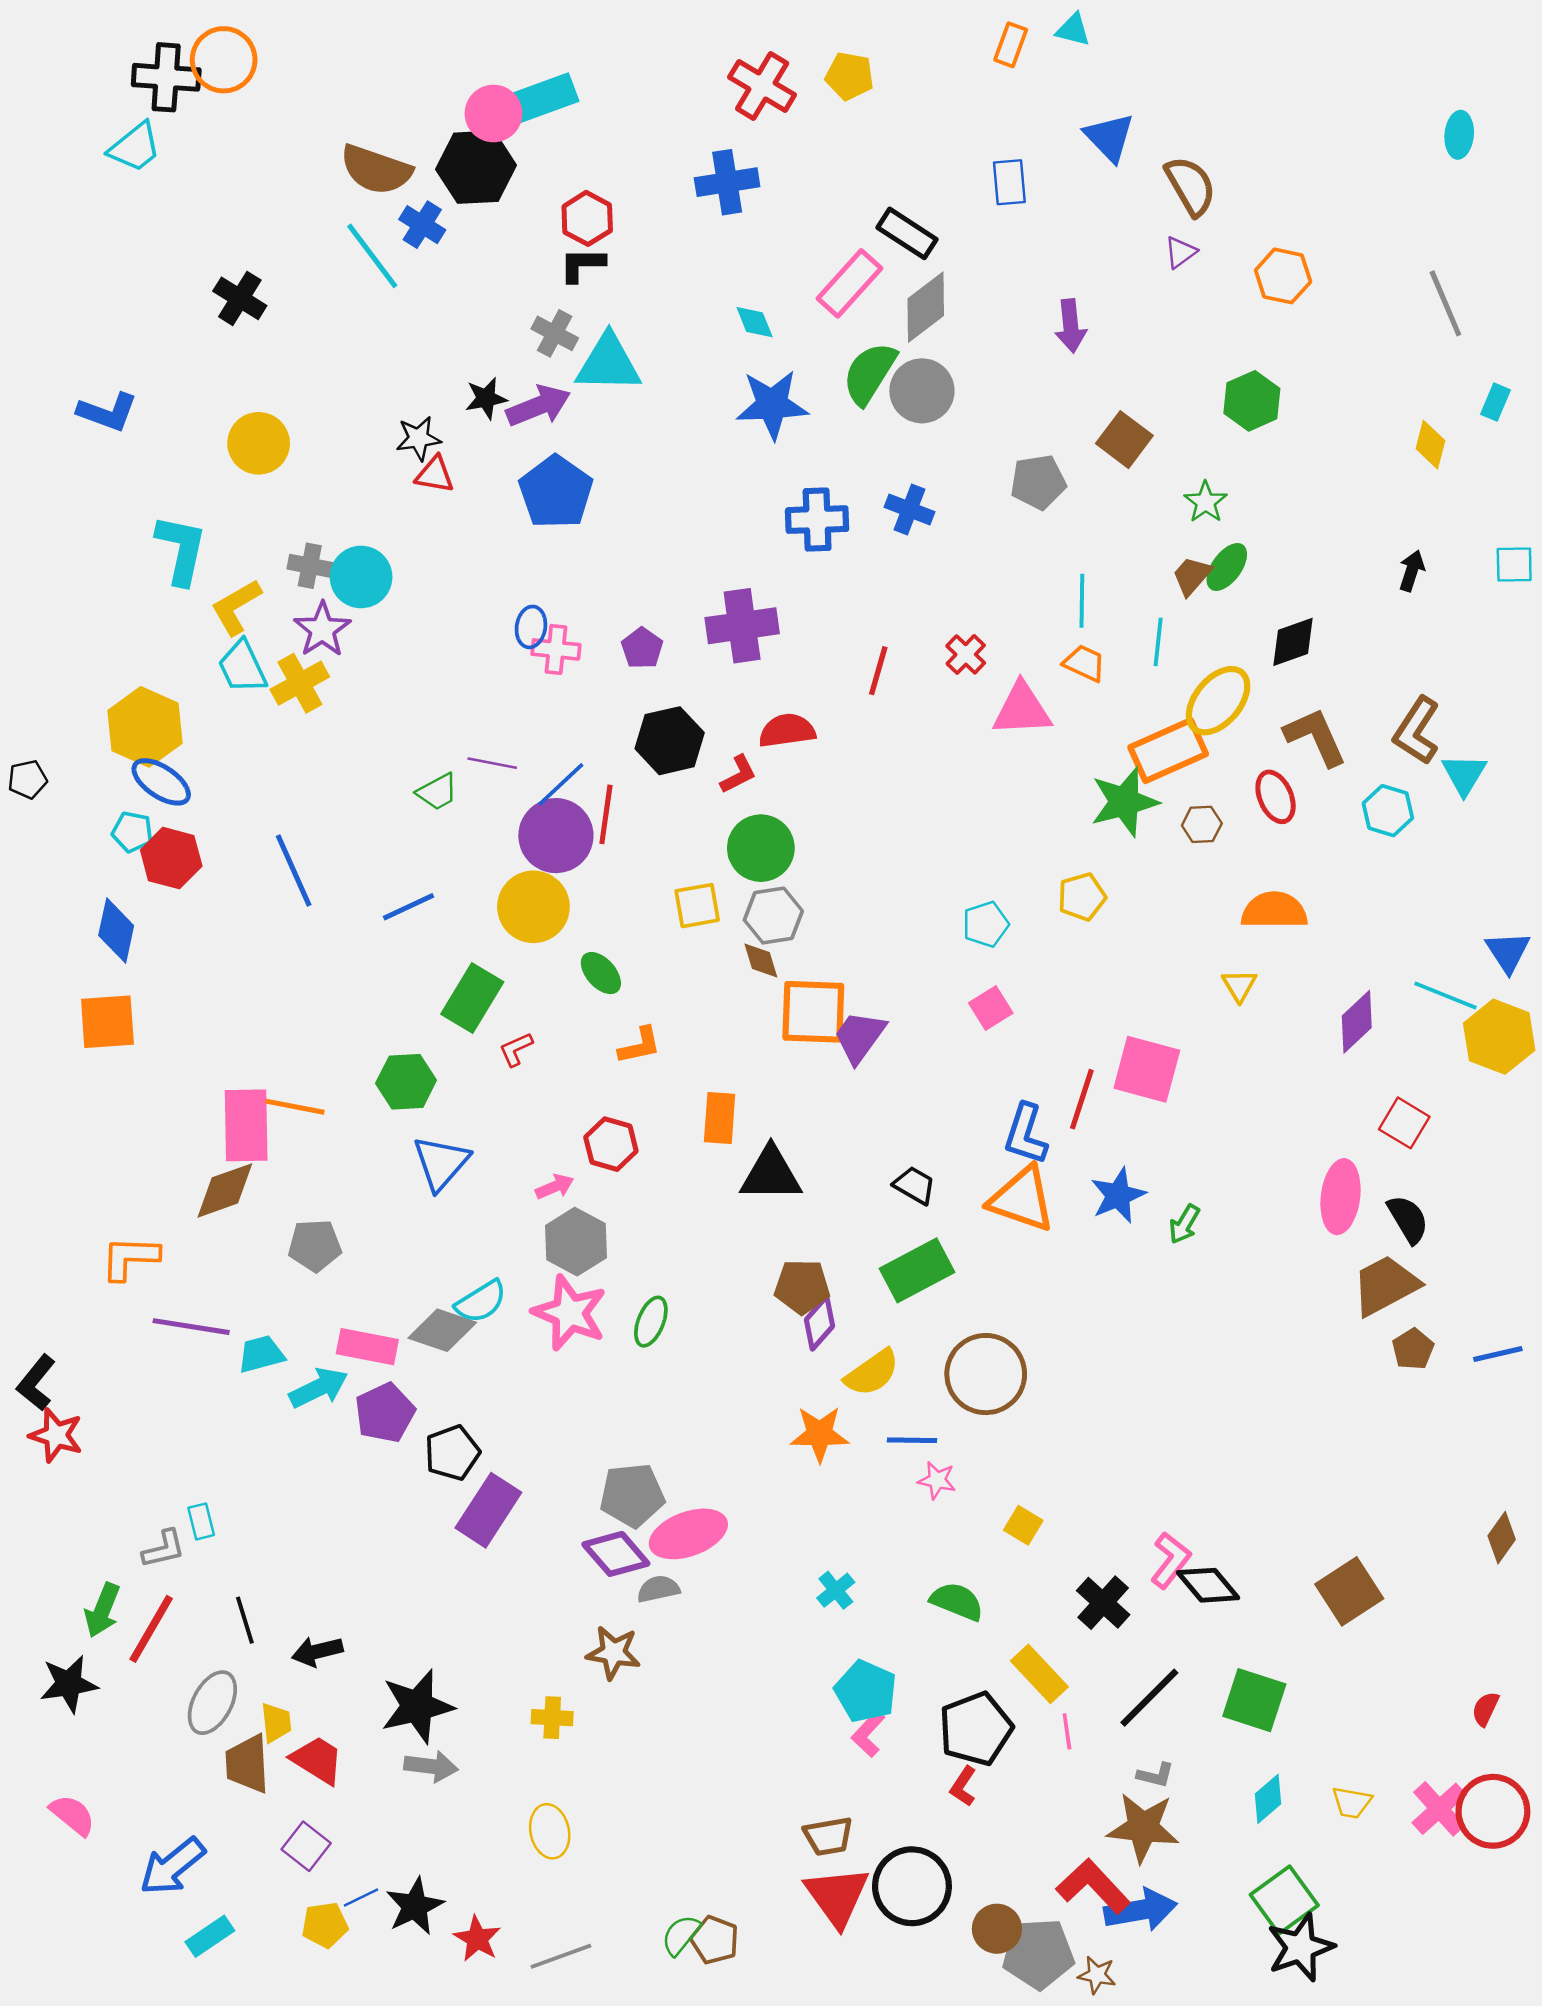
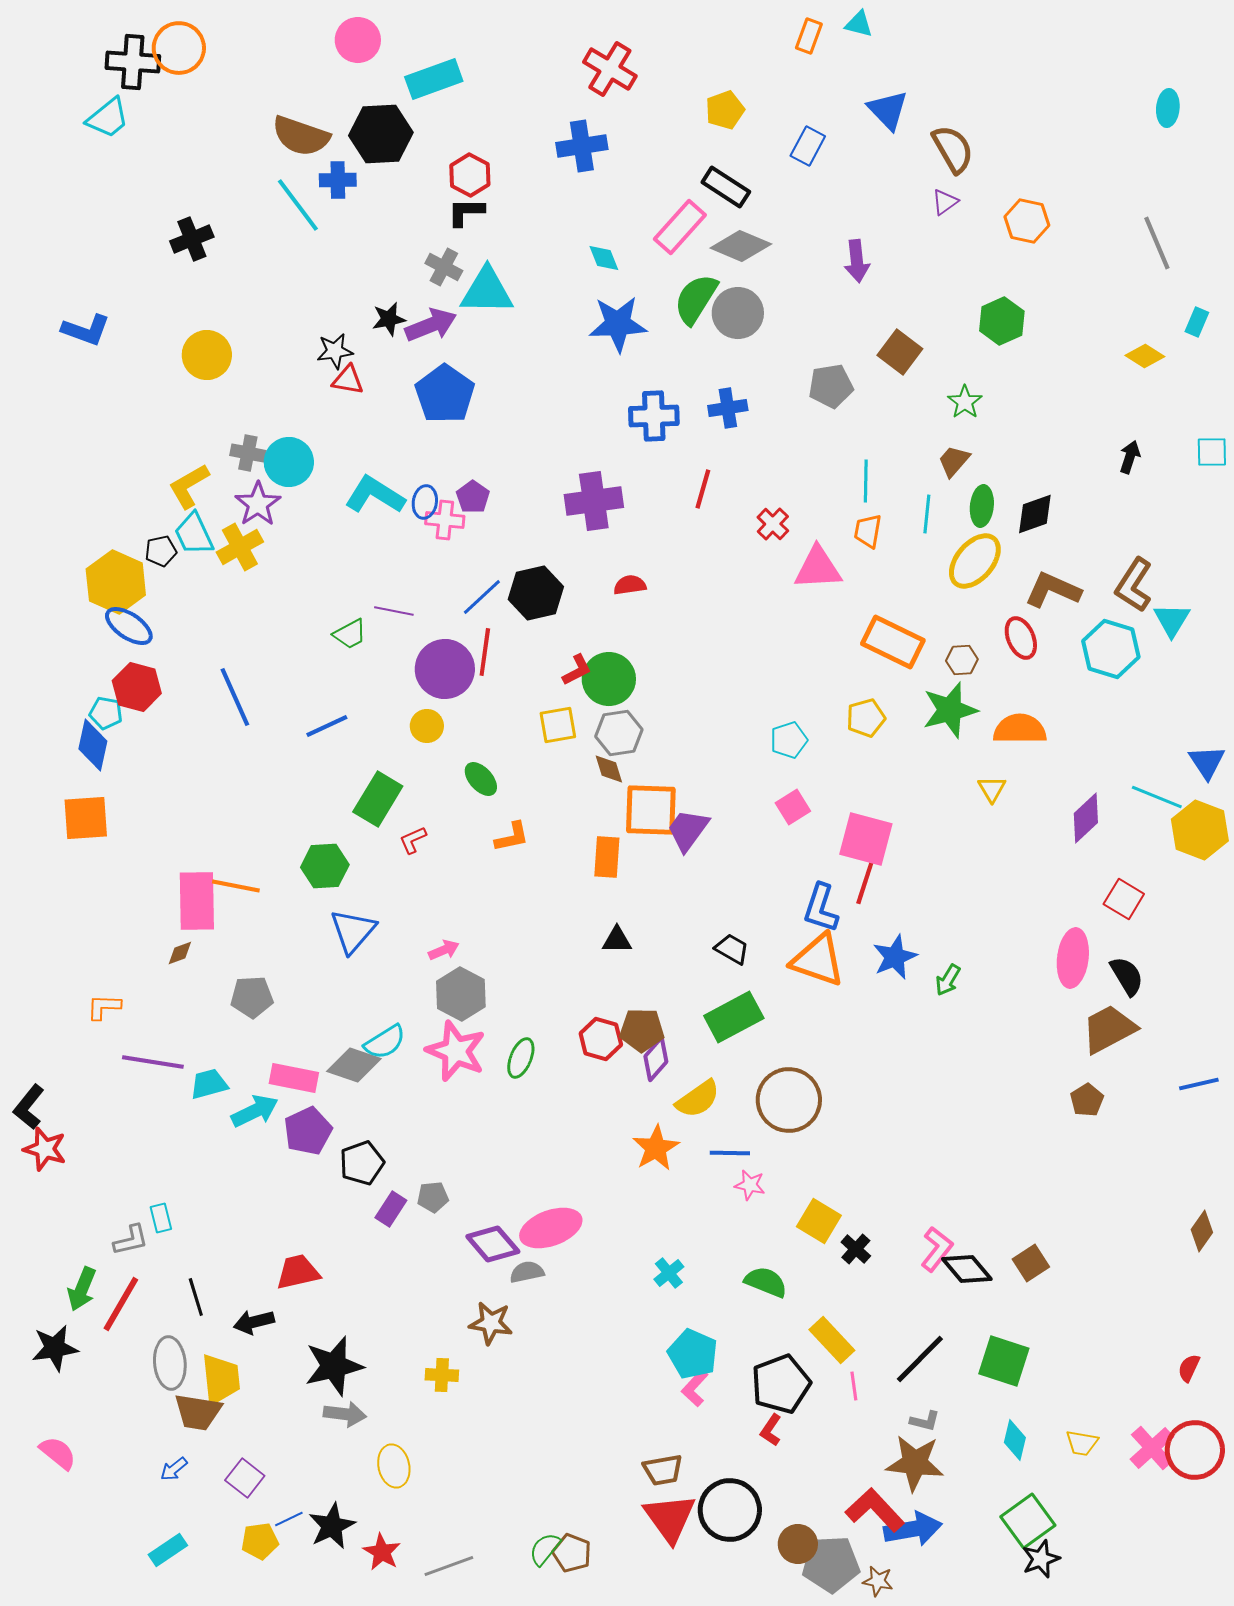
yellow pentagon: (850, 76) -> (725, 110), moved, turned -30
pink circle: (493, 113) -> (358, 40), moved
blue rectangle: (1009, 182) -> (808, 146), turned 33
blue cross: (422, 225) -> (338, 180), turned -33
black cross: (240, 298) -> (192, 239), turned 36
gray diamond: (926, 307) -> (741, 246), turned 60
yellow diamond: (1430, 445) -> (1145, 356), turned -72
blue cross: (909, 510) -> (728, 408), turned -30
cyan L-shape: (181, 550) -> (375, 495), moved, turned -70
green ellipse: (1227, 567) -> (982, 506), moved, turned -30
purple pentagon: (642, 648) -> (473, 497), moved
orange trapezoid: (1084, 663) -> (868, 531), turned -105
red line: (878, 671) -> (703, 489), moved
red semicircle: (787, 731) -> (630, 585), size x0.7
brown L-shape: (1316, 737) -> (1053, 590), turned -42
orange rectangle: (1168, 751) -> (893, 642), moved, turned 50
red L-shape: (738, 774) -> (577, 670), moved
black pentagon: (27, 779) -> (161, 551), moved
blue line: (561, 784) -> (482, 597), moved
green star: (1124, 802) -> (950, 710), moved
cyan hexagon: (1388, 811) -> (1111, 649), size x1.4
cyan pentagon: (132, 832) -> (106, 713), moved
yellow circle: (533, 907) -> (427, 726), size x0.6
pink square: (1147, 1069) -> (866, 839), moved
orange rectangle: (720, 1118) -> (607, 857), moved
red hexagon: (611, 1144) -> (601, 1039), moved
black triangle: (771, 1174) -> (617, 940), size x0.6
brown diamond: (225, 1190) -> (180, 953), size x0.5
orange L-shape: (130, 1258) -> (104, 1007), size x0.7
brown pentagon: (1413, 1349) -> (1087, 1100), moved
orange star: (820, 1434) -> (656, 1148), turned -30
gray pentagon: (632, 1495) -> (433, 1197), moved, size x0.6
purple rectangle: (488, 1510) -> (391, 1209), size x0.6
yellow square: (1023, 1525) -> (819, 1221), size x1.4
brown square: (1349, 1591) -> (1031, 1263), moved, size x0.7
black cross: (1103, 1603) -> (856, 1249), moved, size x0.7
gray ellipse: (212, 1703) -> (170, 1363), turned -33
yellow trapezoid: (276, 1723) -> (221, 1379), size x1.6
red trapezoid: (317, 1760) -> (298, 1272), moved, turned -45
brown trapezoid: (247, 1764) -> (198, 1412), turned -78
cyan diamond: (1268, 1799) -> (1015, 1440), turned -36
yellow ellipse: (550, 1831) -> (394, 1466), moved
blue arrow: (172, 1866) -> (174, 1469), moved, size x0.5
black star: (1301, 1947) -> (1041, 1559), size x0.7

